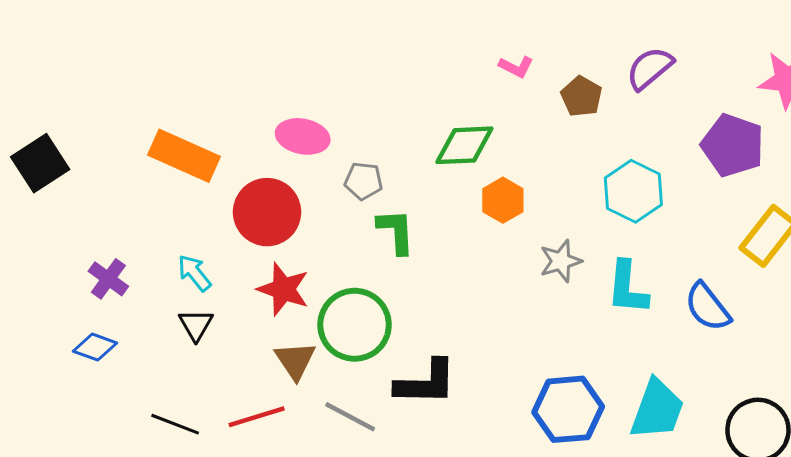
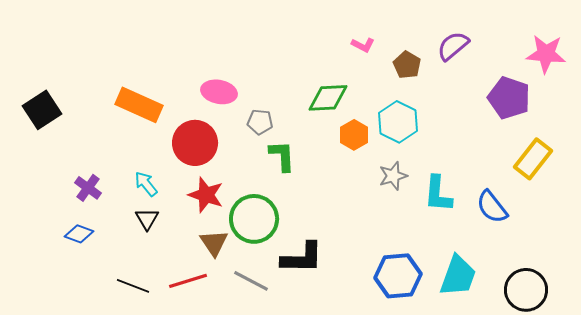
cyan hexagon: (633, 191) -> (398, 122), moved

